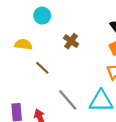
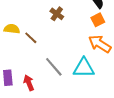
yellow semicircle: (23, 44) -> (12, 29), moved

